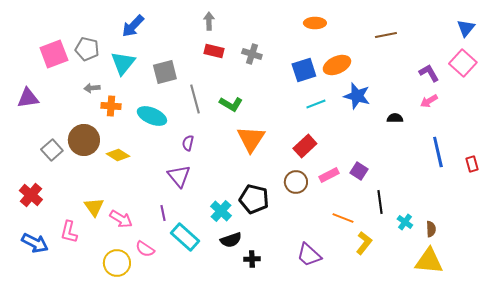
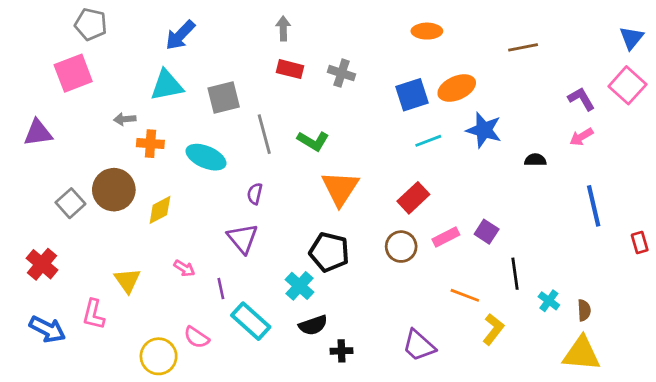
gray pentagon: (87, 49) -> (91, 24), moved
cyan triangle: (123, 63) -> (167, 85), turned 40
yellow diamond: (118, 155) -> (160, 210), turned -60
red rectangle: (472, 164) -> (640, 242), moved
black pentagon: (254, 199) -> (329, 252), moved
pink arrow: (121, 219) -> (184, 268), moved, size x0.7

